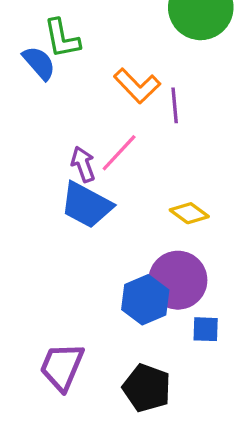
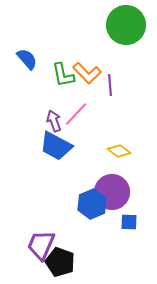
green L-shape: (62, 38) -> (63, 75), moved
black pentagon: (147, 388) -> (60, 262), moved

